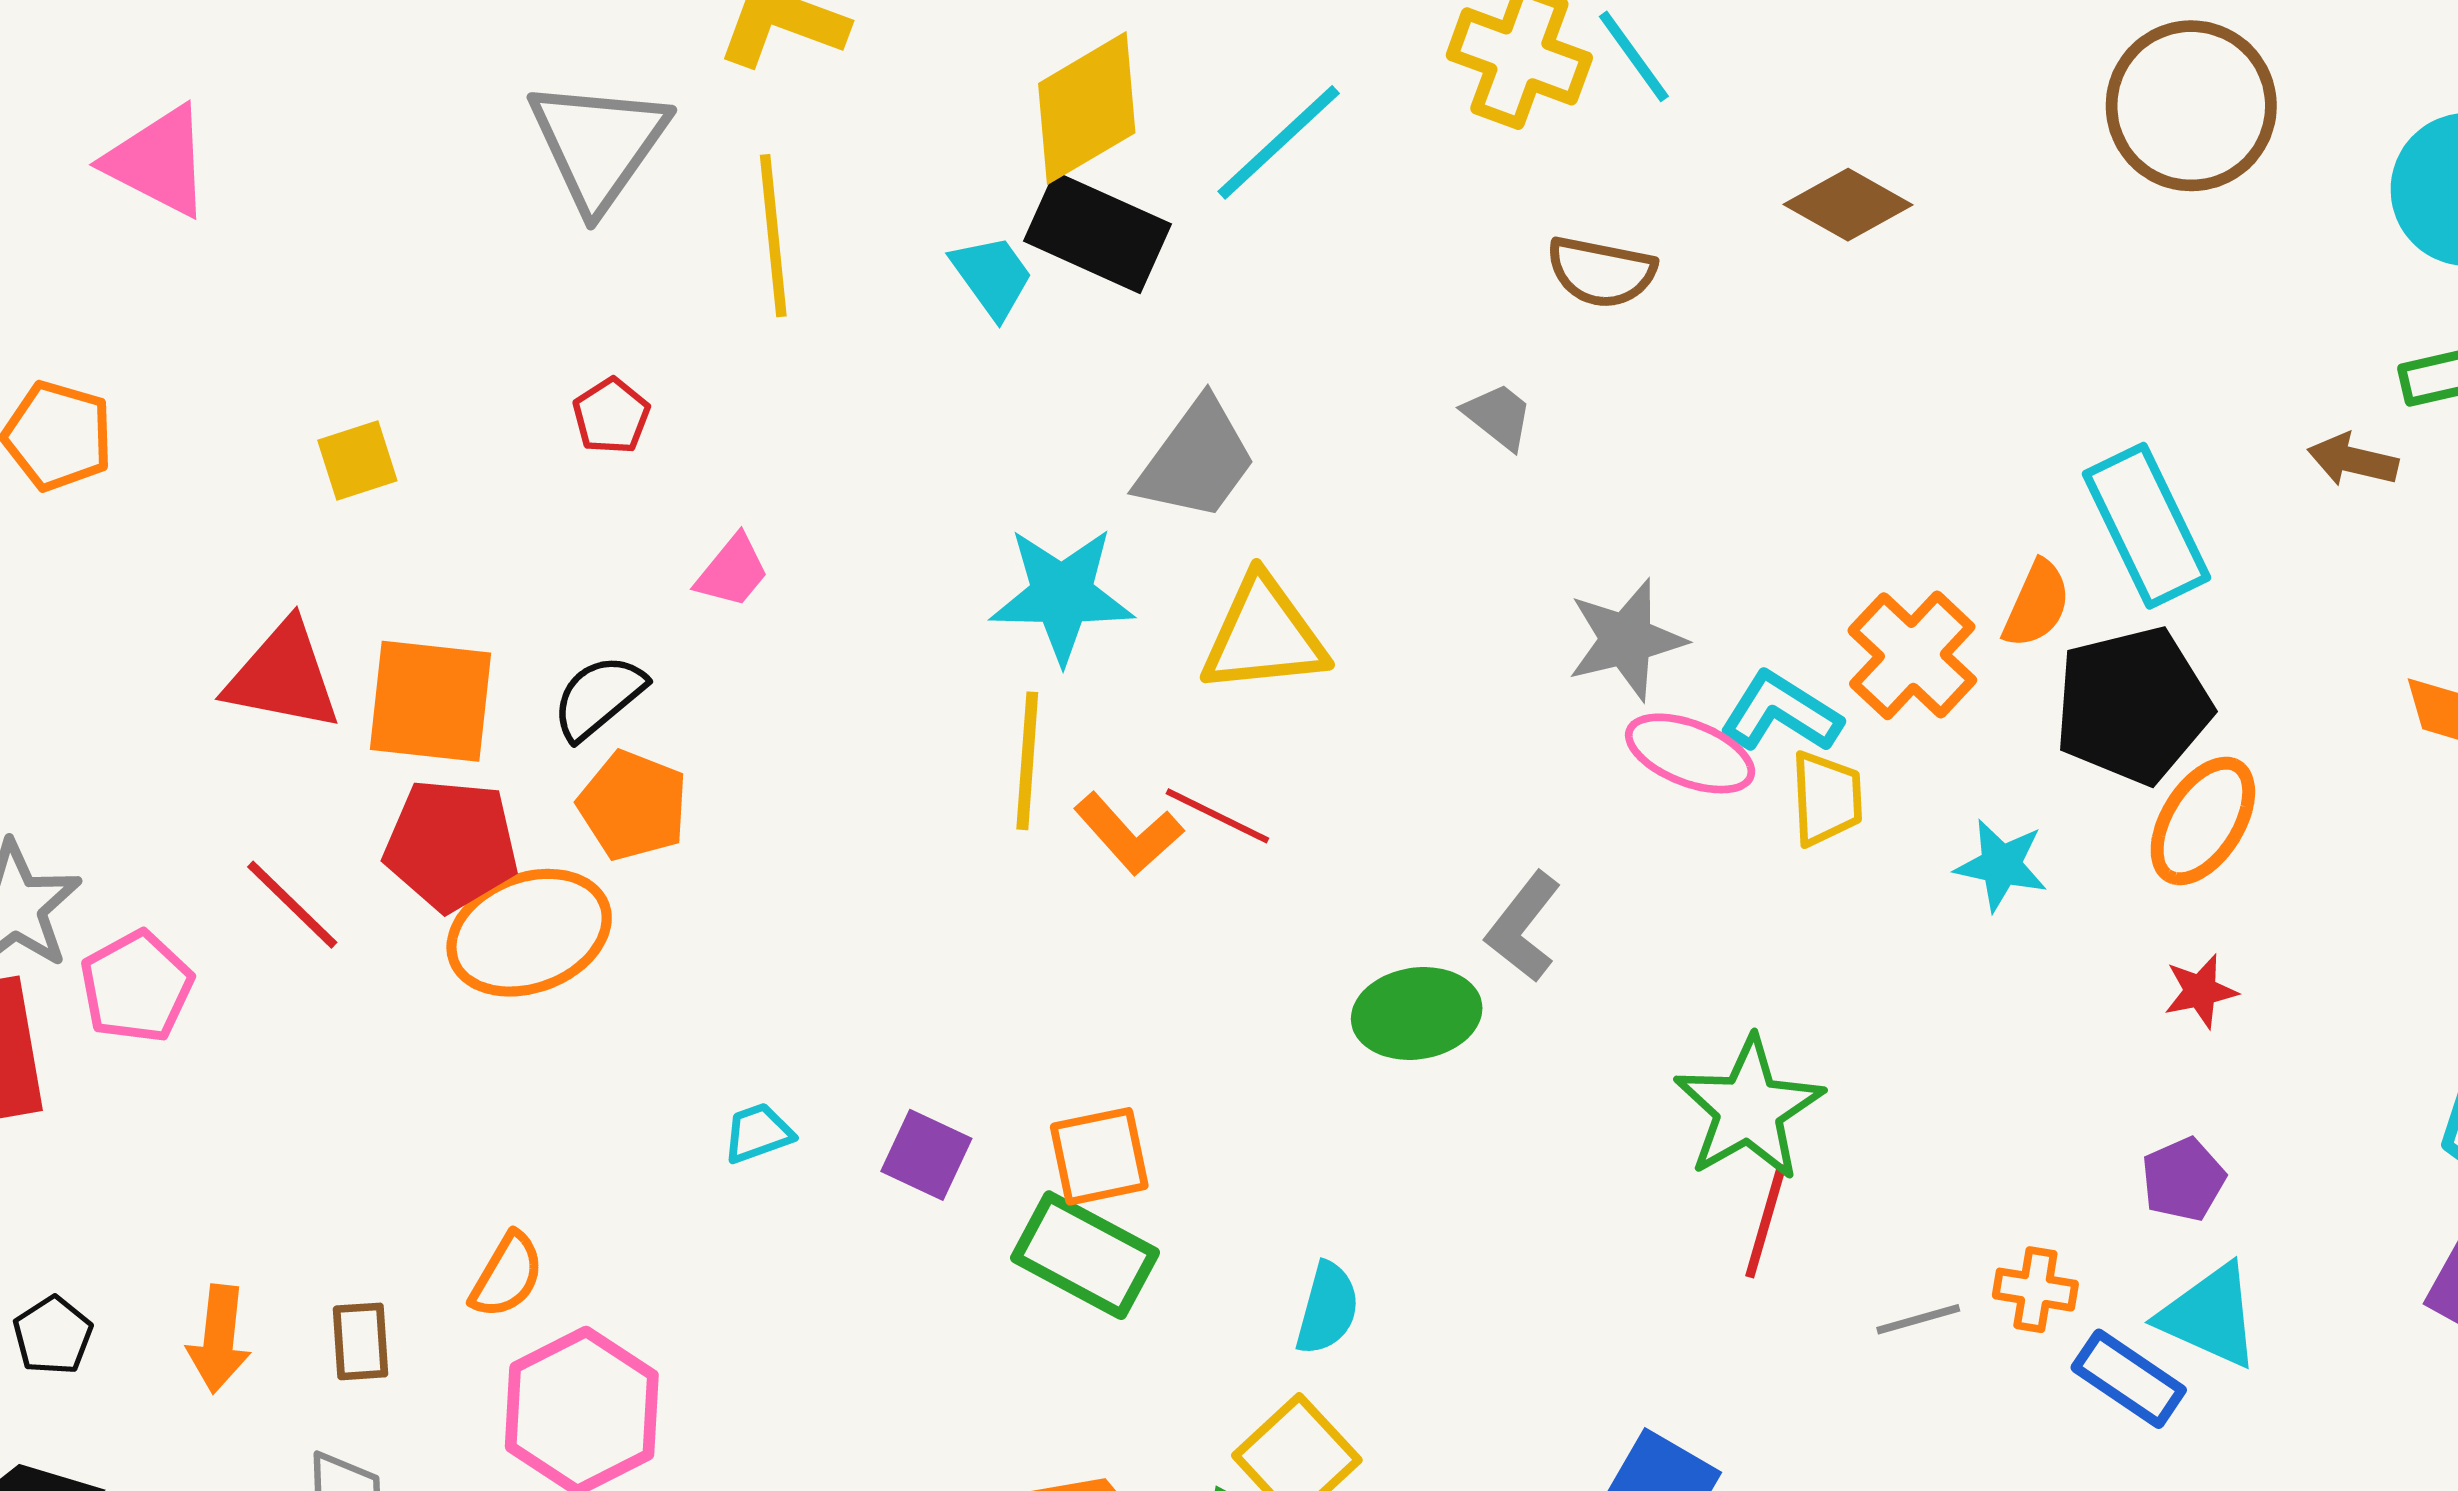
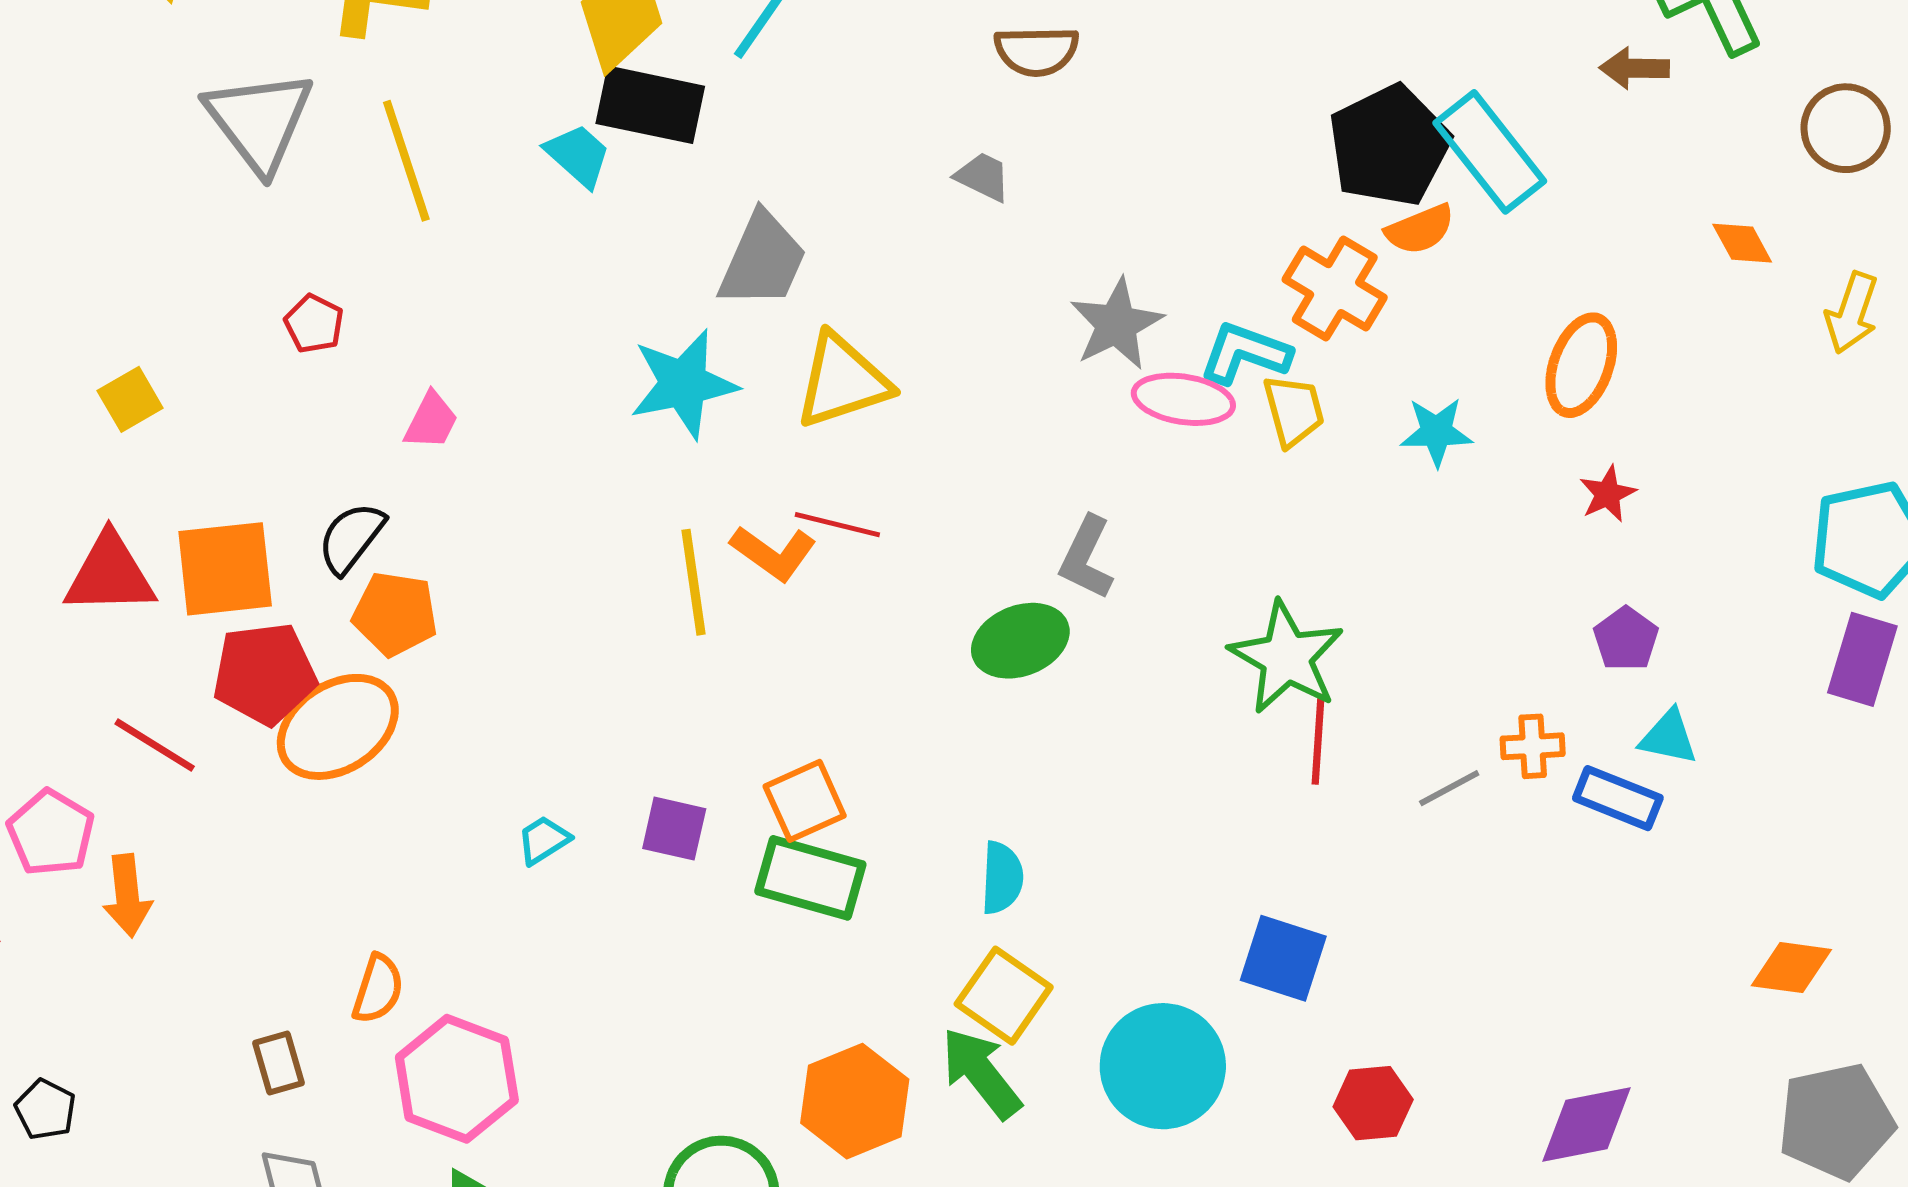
orange semicircle: (2037, 604) -> (1420, 229), turned 56
black pentagon: (2133, 705) -> (1389, 146), moved
yellow line: (1027, 761) -> (693, 582), moved
cyan triangle: (2210, 1316) -> (1669, 737), size x0.7
orange arrow: (219, 1339) -> (127, 896), moved

